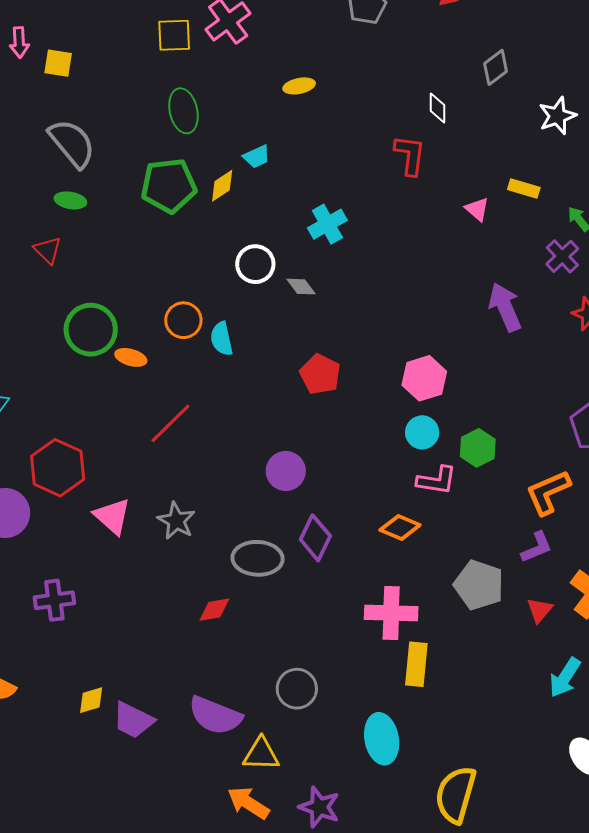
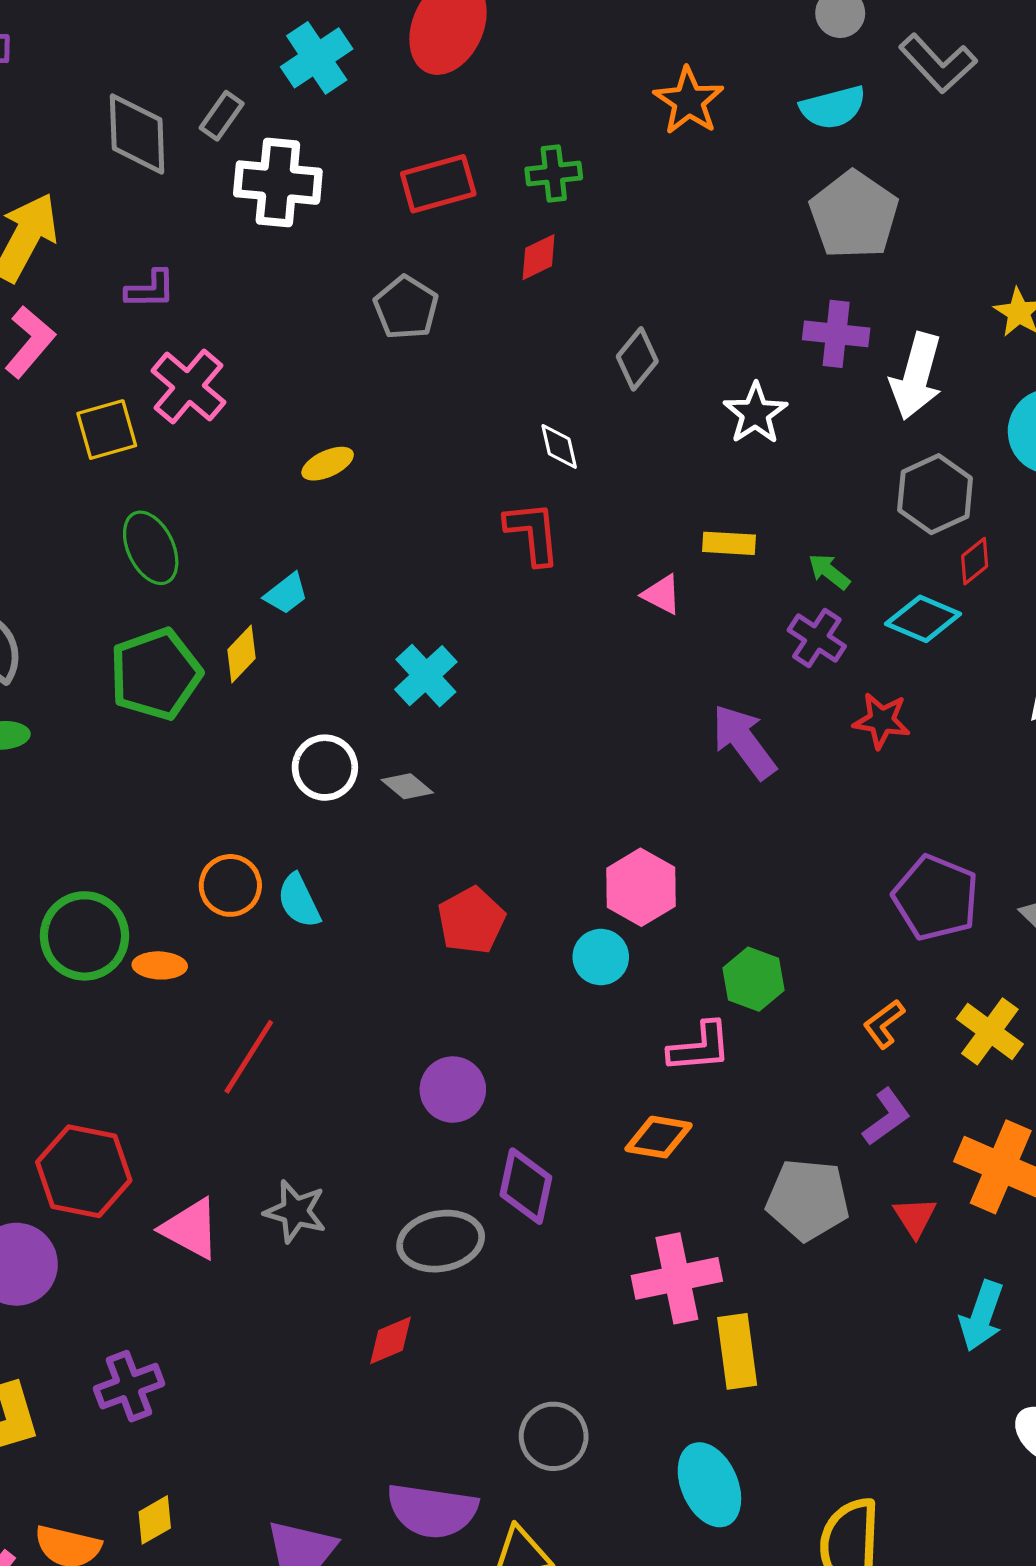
red pentagon: (320, 374) -> (471, 921), turned 30
cyan circle: (422, 432) -> (601, 957), moved
orange L-shape: (548, 492) -> (884, 1024), size x0.6
yellow diamond: (91, 700) -> (155, 1520), moved

